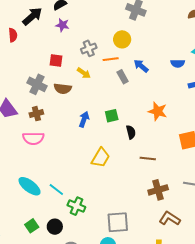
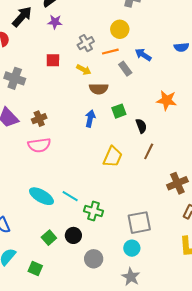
gray cross: (37, 84) -> (15, 78), moved
brown semicircle: (63, 89) -> (99, 89), moved
brown line: (148, 158) -> (149, 151), moved, turned -63

